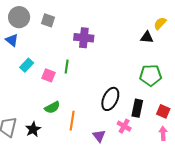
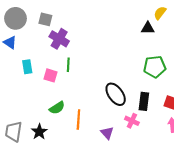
purple cross: (84, 38) -> (59, 39), moved, turned 30
cyan rectangle: (27, 65) -> (27, 67), turned -48
black ellipse: (110, 99) -> (116, 94), turned -55

